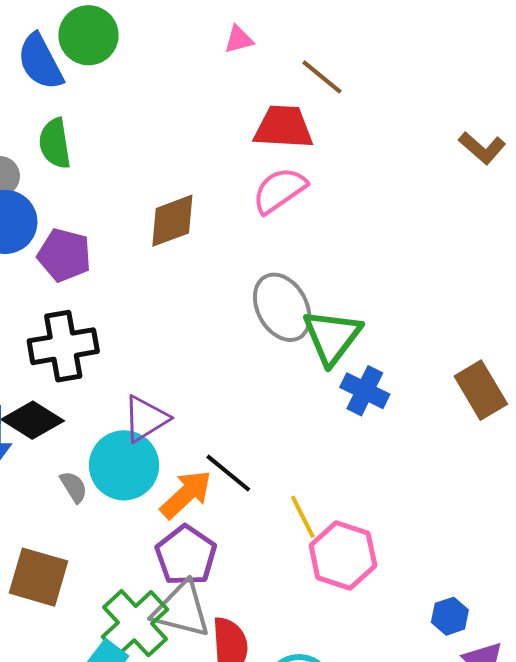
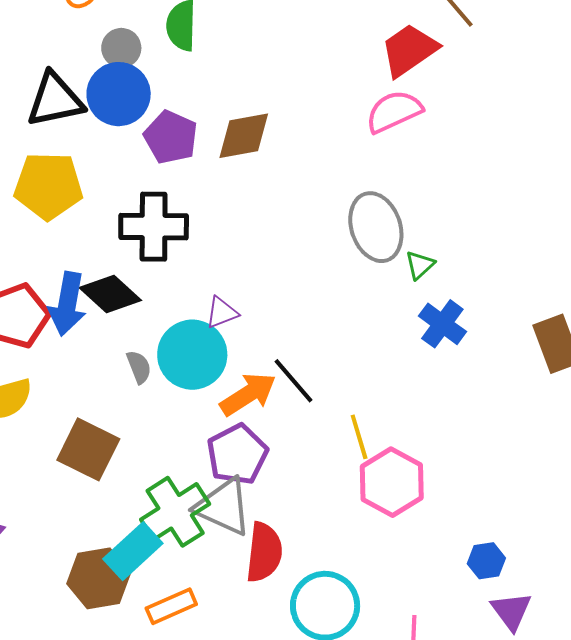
red trapezoid: (283, 127) -> (409, 50), turned -48
brown diamond: (172, 221) -> (244, 136), moved
green triangle: (332, 337) -> (420, 265), size x0.5
purple triangle: (146, 419) -> (222, 312), size x0.7

